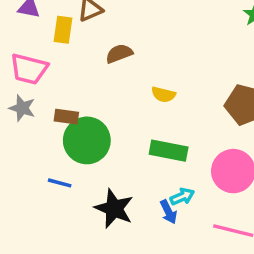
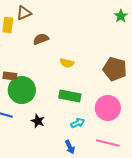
black star: (114, 209) -> (38, 121), moved, size x0.6
blue arrow: (169, 212) -> (70, 147), moved

